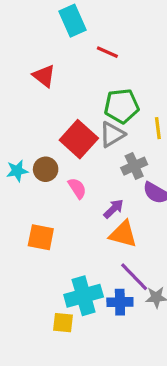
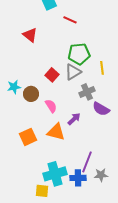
red square: (79, 139) -> (52, 75), size x0.6
cyan star: (17, 171) -> (14, 87), moved
orange triangle: (123, 234) -> (56, 132), moved
orange square: (41, 237) -> (28, 137), turned -36
purple line: (134, 277) -> (87, 162), turned 65

